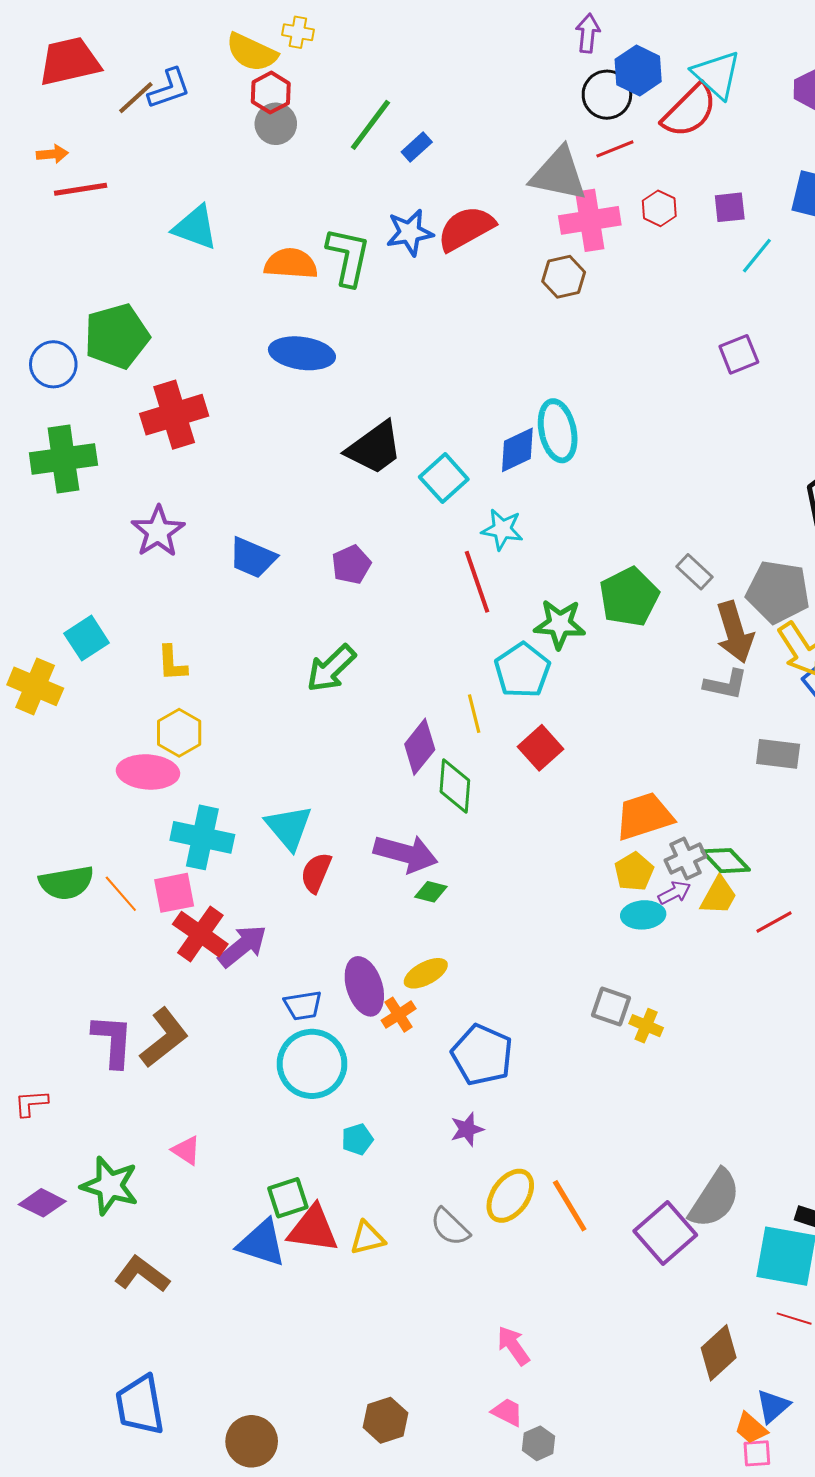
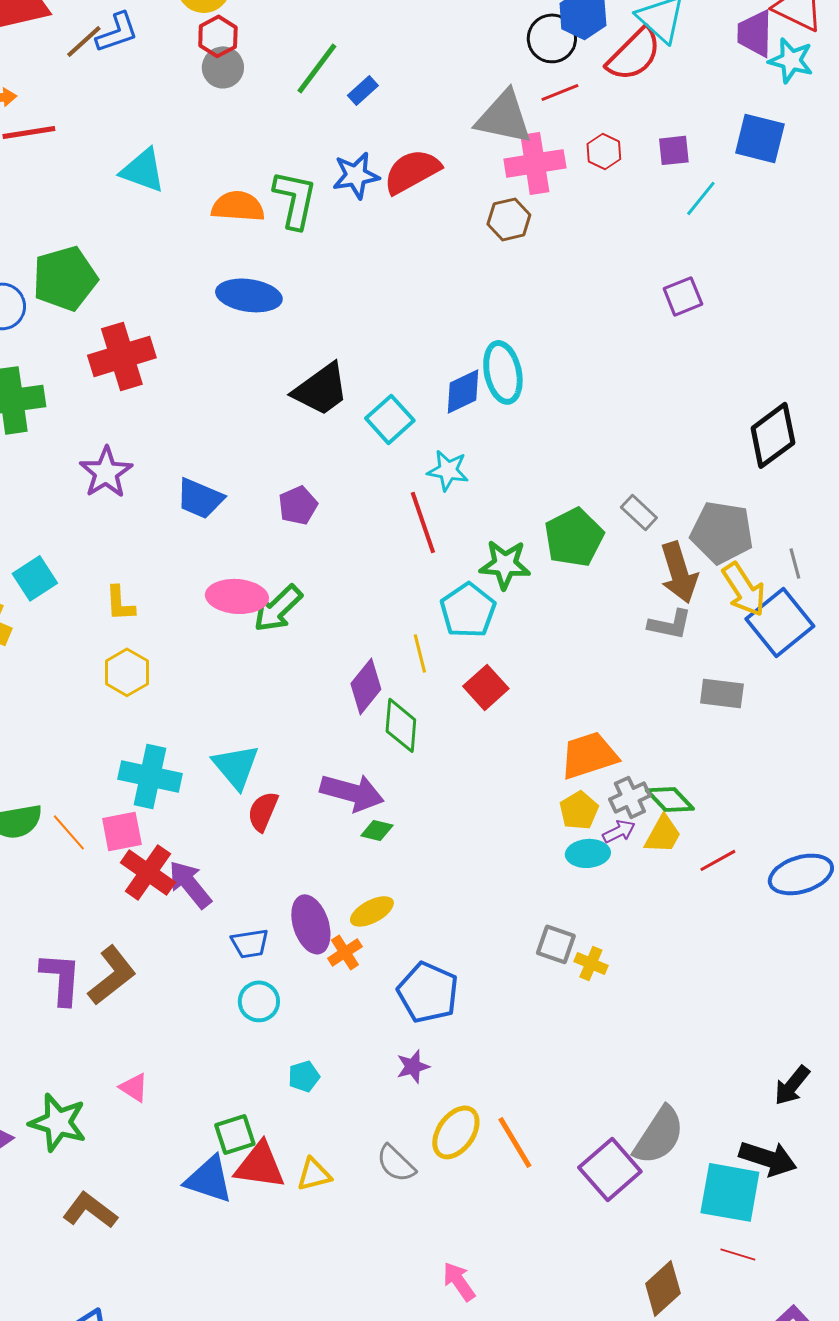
pink ellipse: (148, 772) -> (237, 596), moved
purple arrow: (243, 946) -> (190, 884), turned -90
cyan circle: (312, 1064) -> (259, 1001), size x0.6

